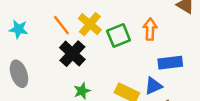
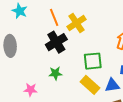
green square: (119, 35) -> (93, 61), moved

